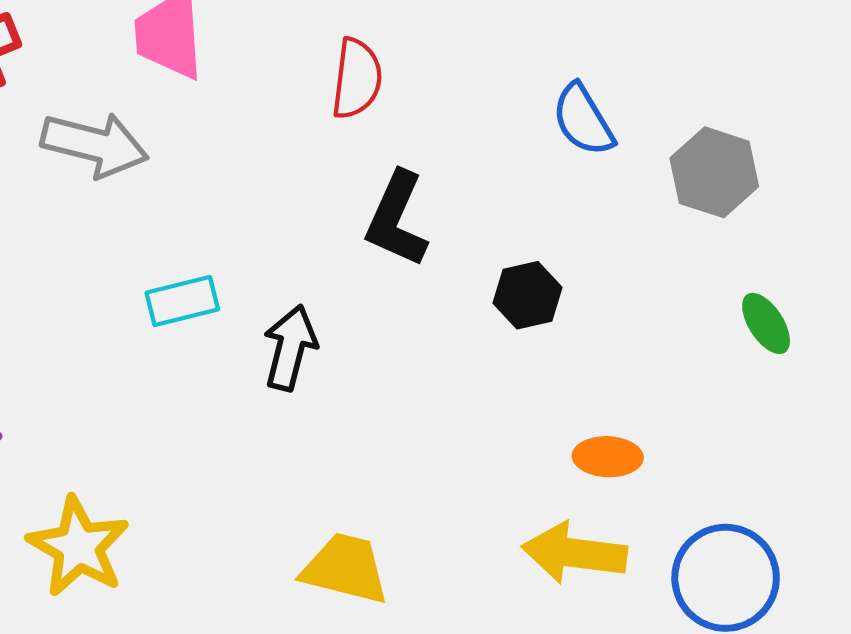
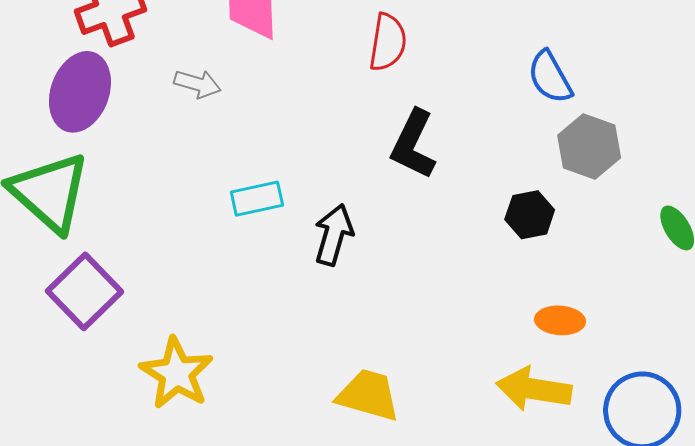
gray arrow: (95, 145) -> (197, 84), size x0.6
gray hexagon: (714, 172) -> (589, 146), moved
black hexagon: (528, 295) -> (530, 215), moved

